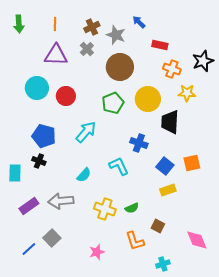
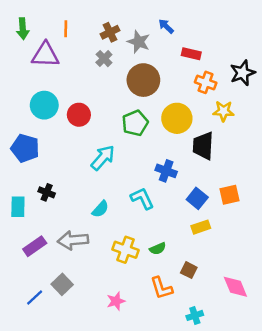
purple triangle: (56, 55) -> (45, 55), moved
blue pentagon: (44, 136) -> (25, 148), moved

